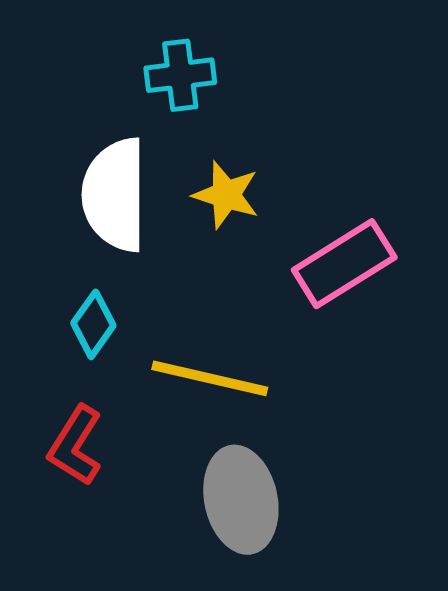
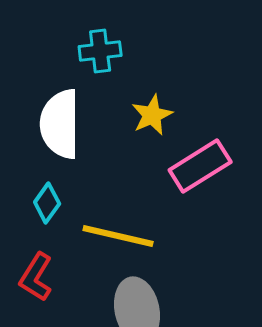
yellow star: (226, 195) -> (152, 115), moved, turned 30

